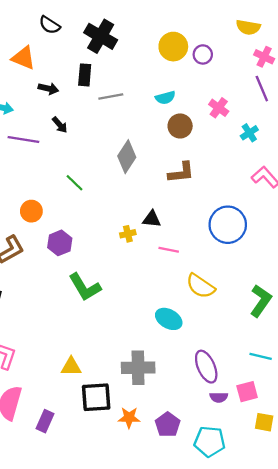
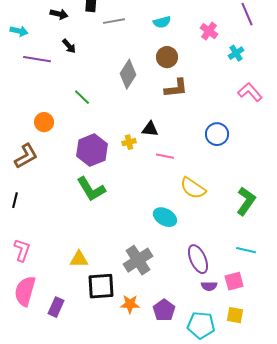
brown circle: (180, 126) -> (167, 57), moved
blue circle: (228, 225) -> (217, 134), size x0.7
purple hexagon: (60, 243) -> (92, 150), moved, size x1.4
gray cross: (138, 368) -> (138, 260), turned -32
yellow square: (264, 422) -> (235, 315), moved

